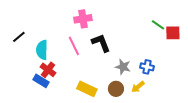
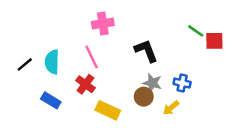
black line: (19, 37) -> (25, 64), moved
black L-shape: (101, 43) -> (146, 51), moved
red cross: (48, 70) -> (85, 84), moved
brown circle: (116, 89) -> (144, 97), moved

